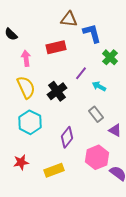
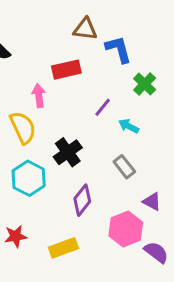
pink arrow: (26, 58) -> (39, 96), moved
black cross: (57, 91) -> (68, 152), moved
purple triangle: (115, 130) -> (152, 201), moved

